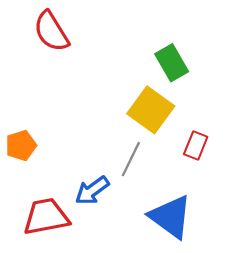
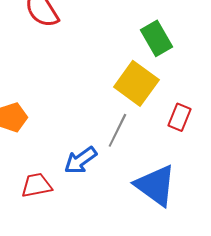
red trapezoid: (46, 217) -> (36, 185), size x0.7

